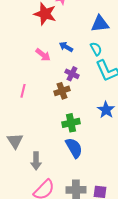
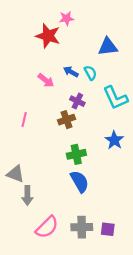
cyan semicircle: (96, 49) -> (90, 73), moved
gray triangle: (15, 141) -> (15, 174), turned -36
gray arrow: (36, 161) -> (27, 196), moved

